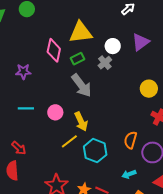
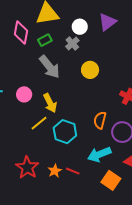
yellow circle: (149, 89) -> (90, 70), moved
cyan arrow: (129, 174) -> (99, 154), size x1.6

